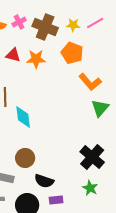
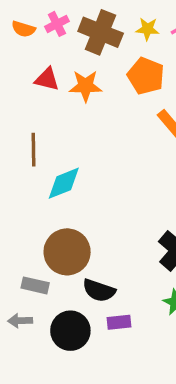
cyan diamond: (23, 117) -> (64, 183), turned 75
brown circle: (25, 158) -> (67, 252), size x1.4

